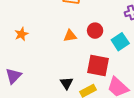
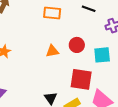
cyan square: (120, 42) -> (102, 55), turned 30

